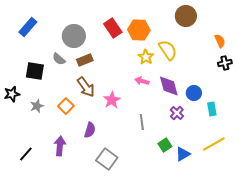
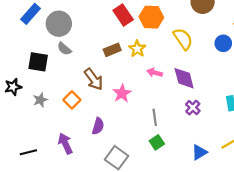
gray circle: (74, 36) -> (59, 24), moved
yellow star: (146, 57) -> (137, 49), moved
brown rectangle: (85, 60) -> (112, 50), moved
blue circle: (194, 93) -> (223, 43), moved
green square: (165, 145) -> (157, 142), moved
purple arrow: (60, 146) -> (65, 143), turned -30
black line: (26, 154) -> (28, 152), turned 35

